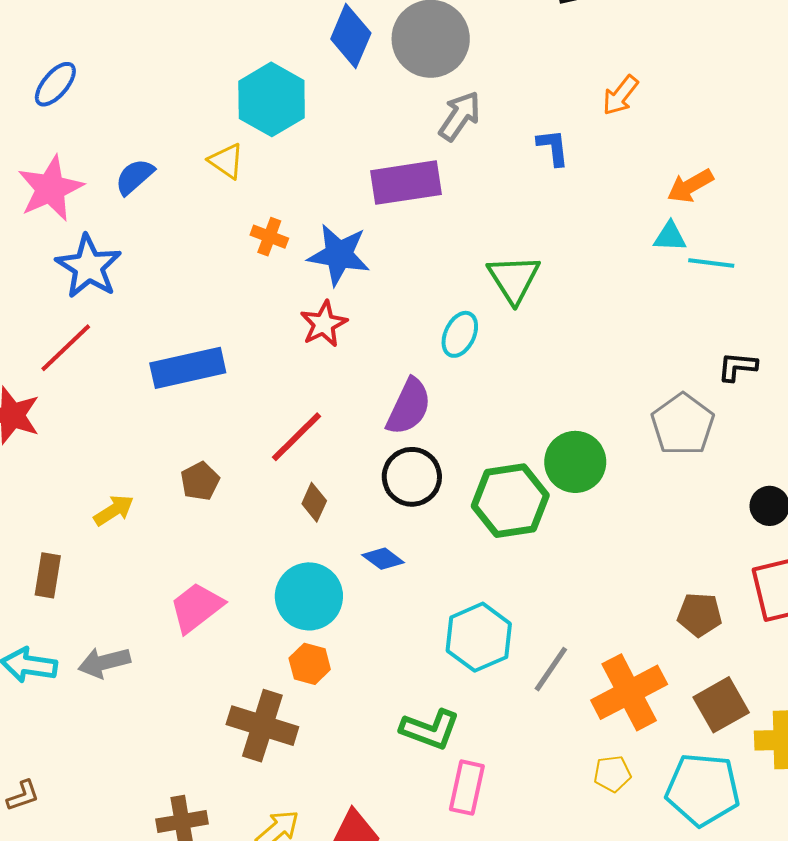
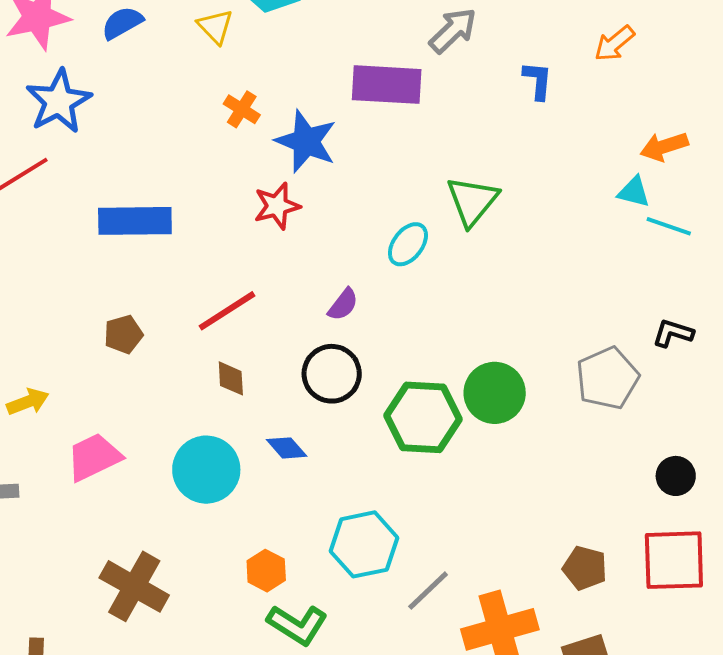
purple semicircle: (409, 407) -> (343, 305), size x0.6
brown diamond: (314, 502) -> (231, 378), turned -39
yellow arrow: (114, 510) -> (28, 402), moved
orange hexagon: (310, 664) -> (266, 571), moved

